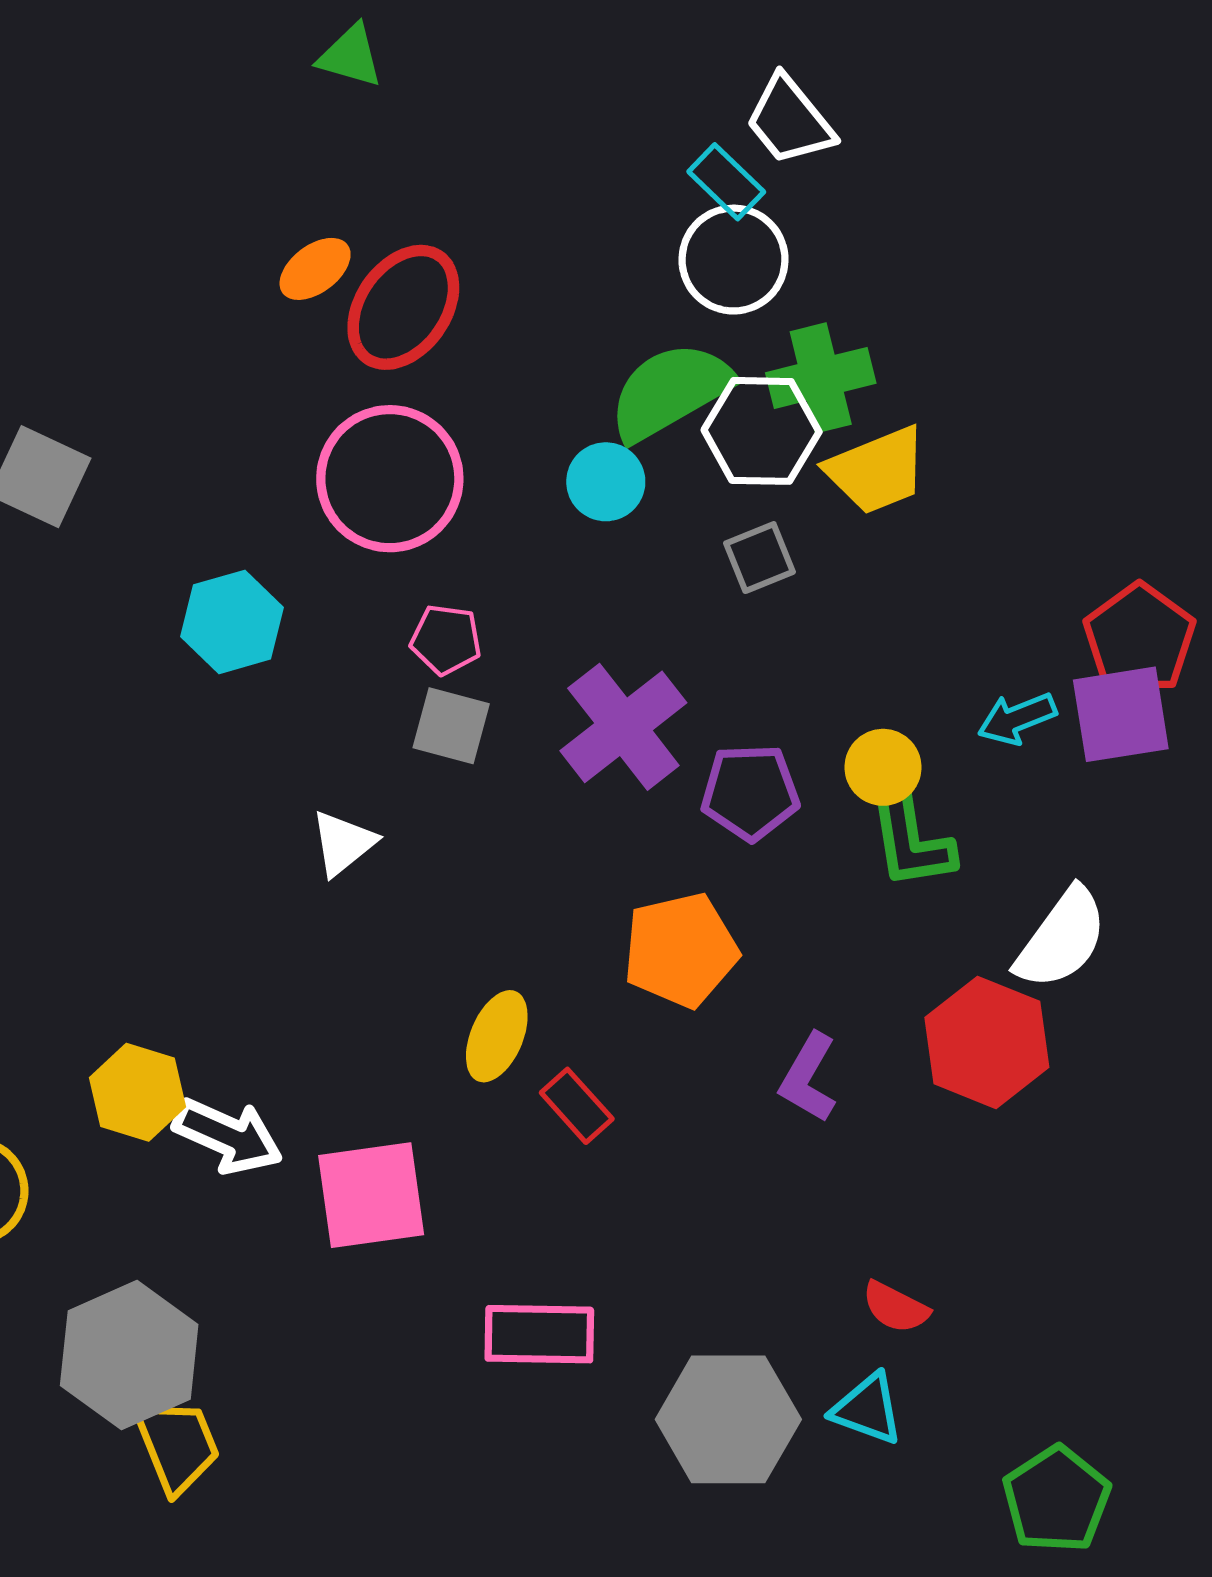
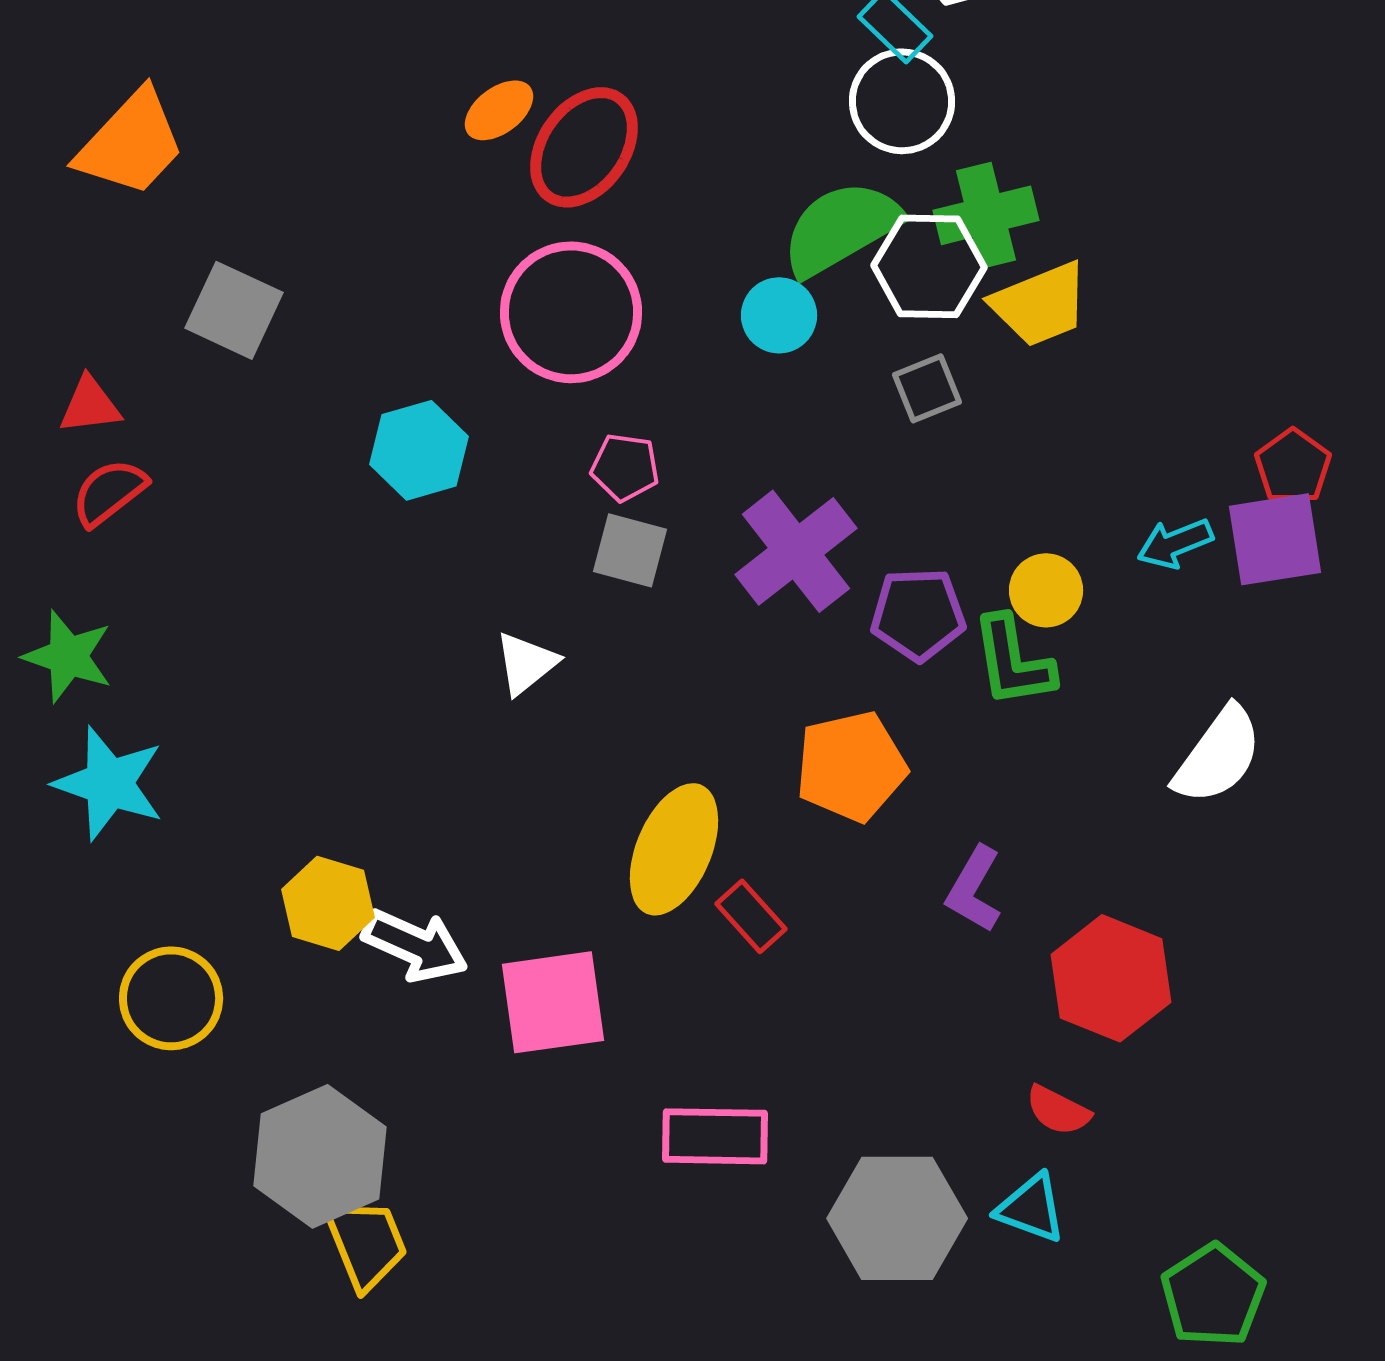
red pentagon: (1139, 639) -> (1293, 466), size x0.7
green L-shape: (911, 841) -> (1013, 661), moved
yellow ellipse: (497, 1036) -> (674, 849), size x1.5
red hexagon: (987, 1042) -> (1111, 978), moved

